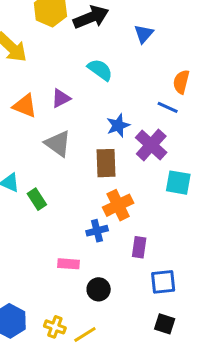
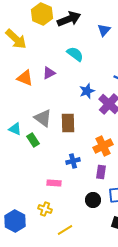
gray triangle: (58, 143) -> (43, 118), moved
brown rectangle: (106, 163) -> (68, 123), moved
orange cross: (118, 205) -> (103, 146), moved
black circle: (99, 289) -> (93, 200), moved
yellow cross: (55, 327) -> (45, 209), moved

